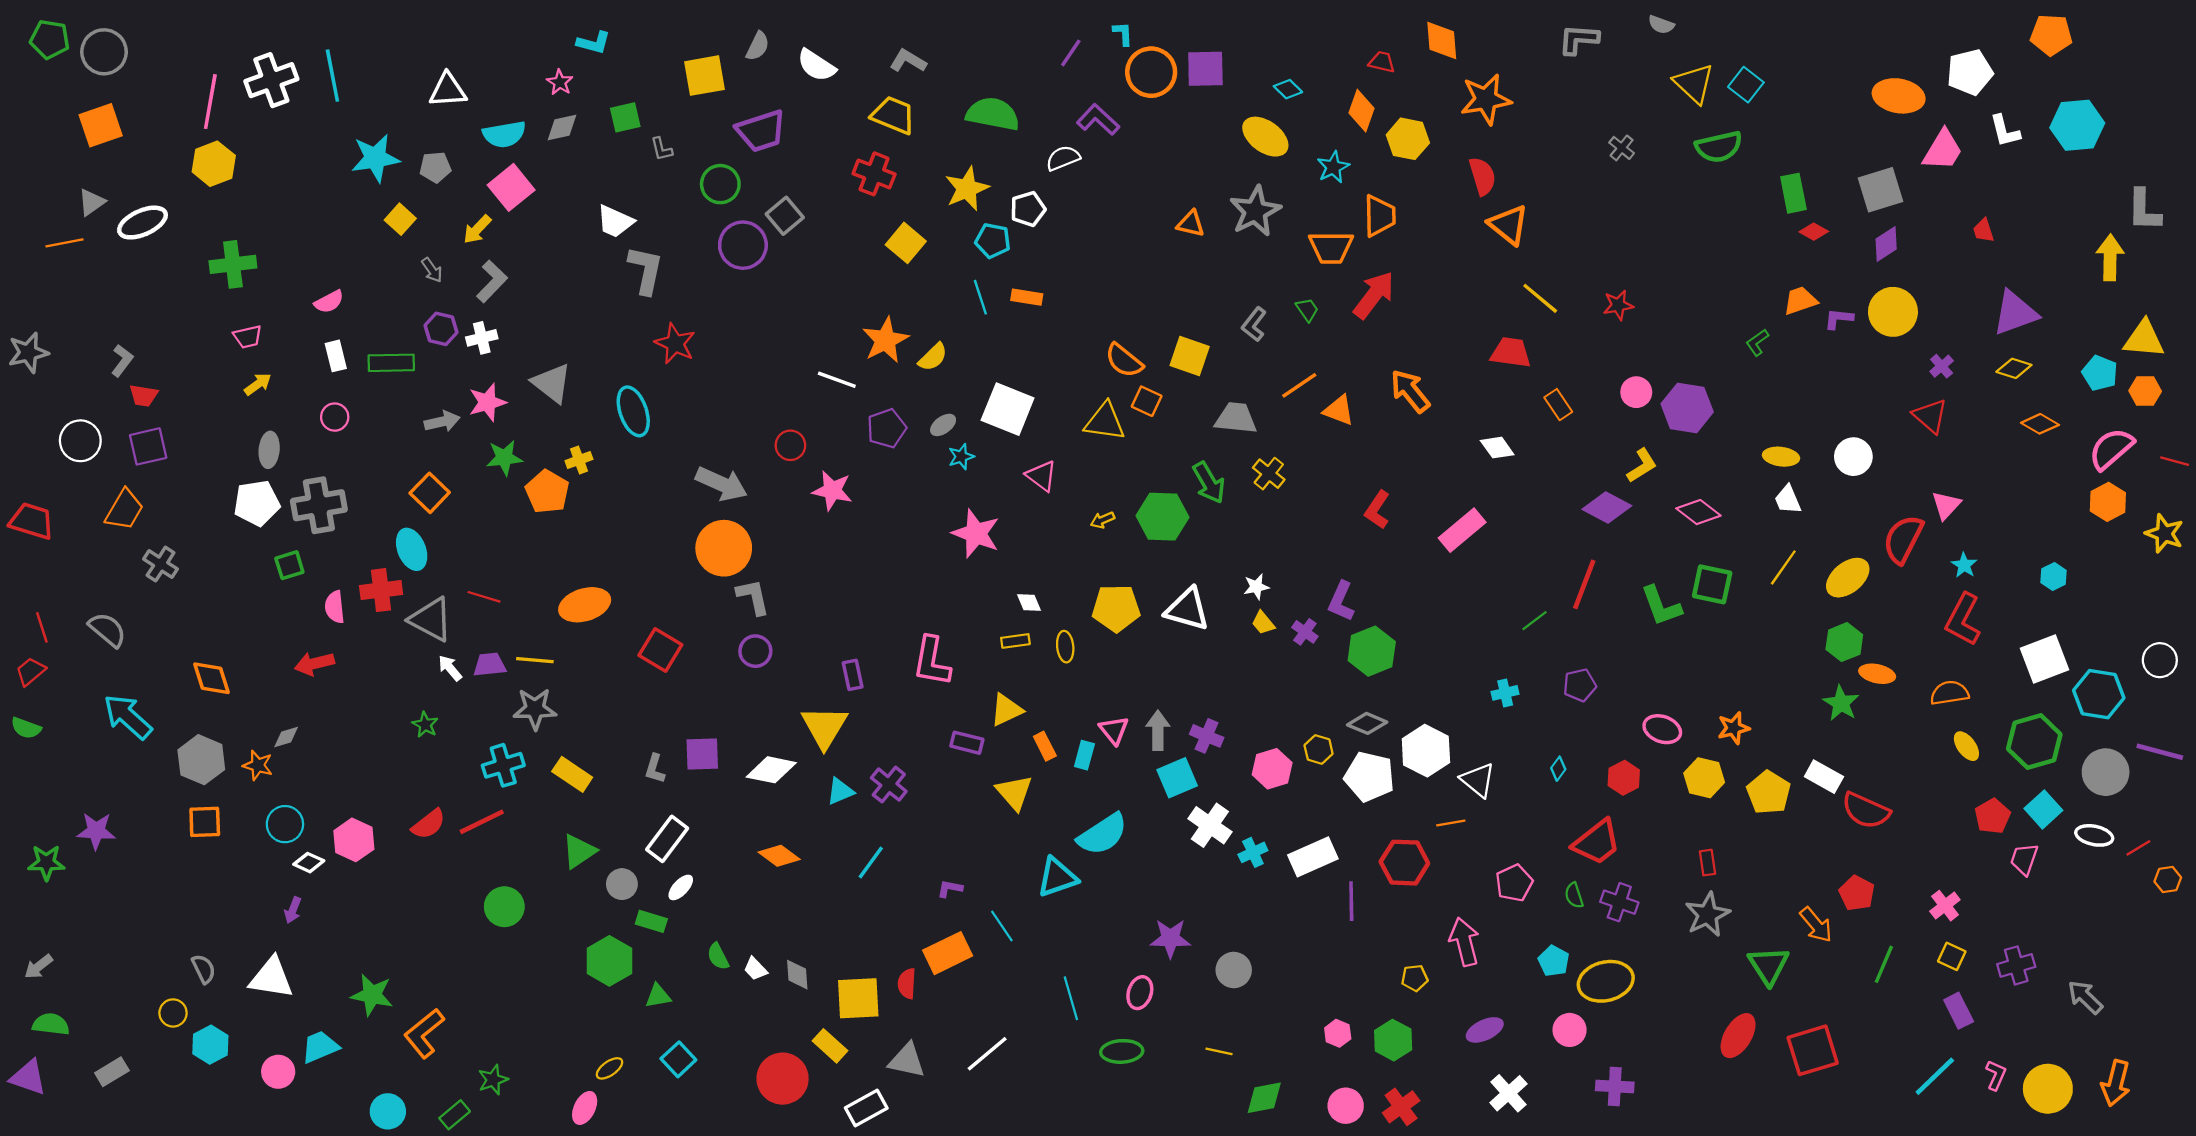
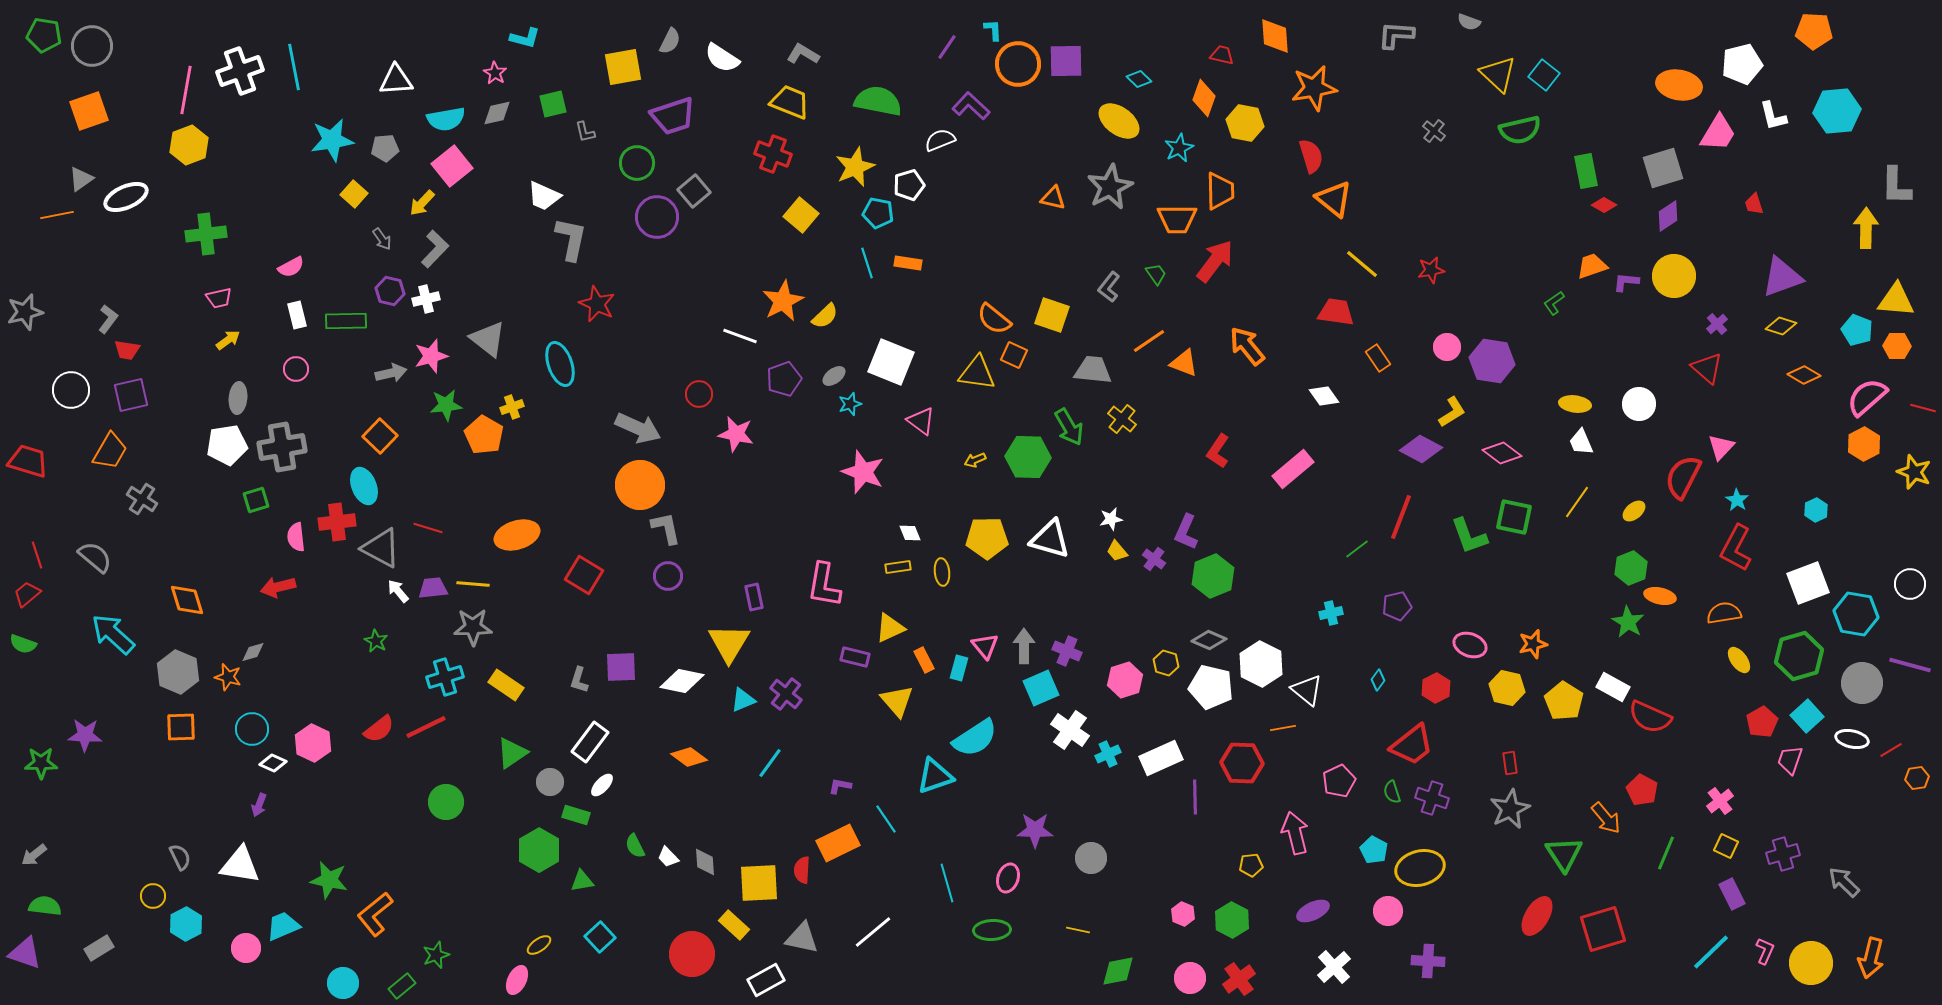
yellow ellipse: (1848, 578) -> (1634, 511), size x0.6

